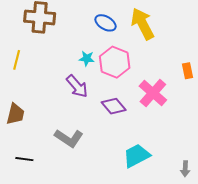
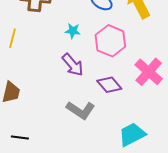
cyan star: (87, 58) -> (73, 31), moved
gray L-shape: (69, 138) -> (81, 110), moved

